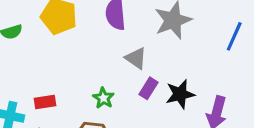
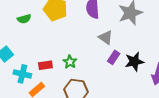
green star: (103, 98) -> (70, 62), moved

